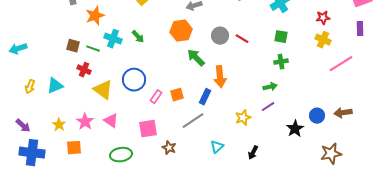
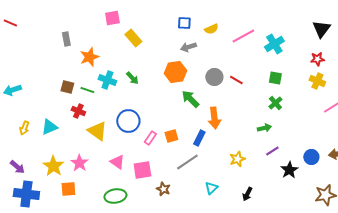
green cross: (281, 62) -> (275, 103), turned -32
purple line: (268, 107) -> (272, 151), moved
pink triangle: (111, 121) -> (117, 162), moved
yellow star: (59, 125) -> (53, 166), size x1.5

